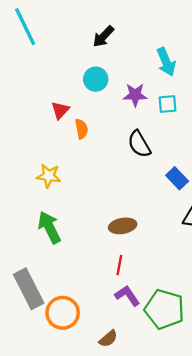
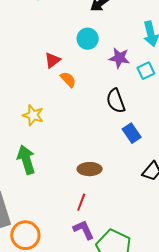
cyan square: (168, 104) -> (146, 71), turned -30
orange semicircle: (81, 129) -> (68, 79), turned -42
blue rectangle: (177, 178) -> (132, 133), moved

